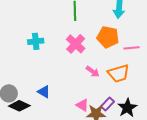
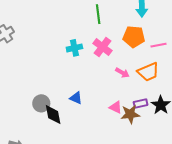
cyan cross: (36, 41) -> (74, 48), moved
purple rectangle: (107, 104) -> (141, 103), turned 40
black diamond: (19, 106) -> (53, 115), turned 60

